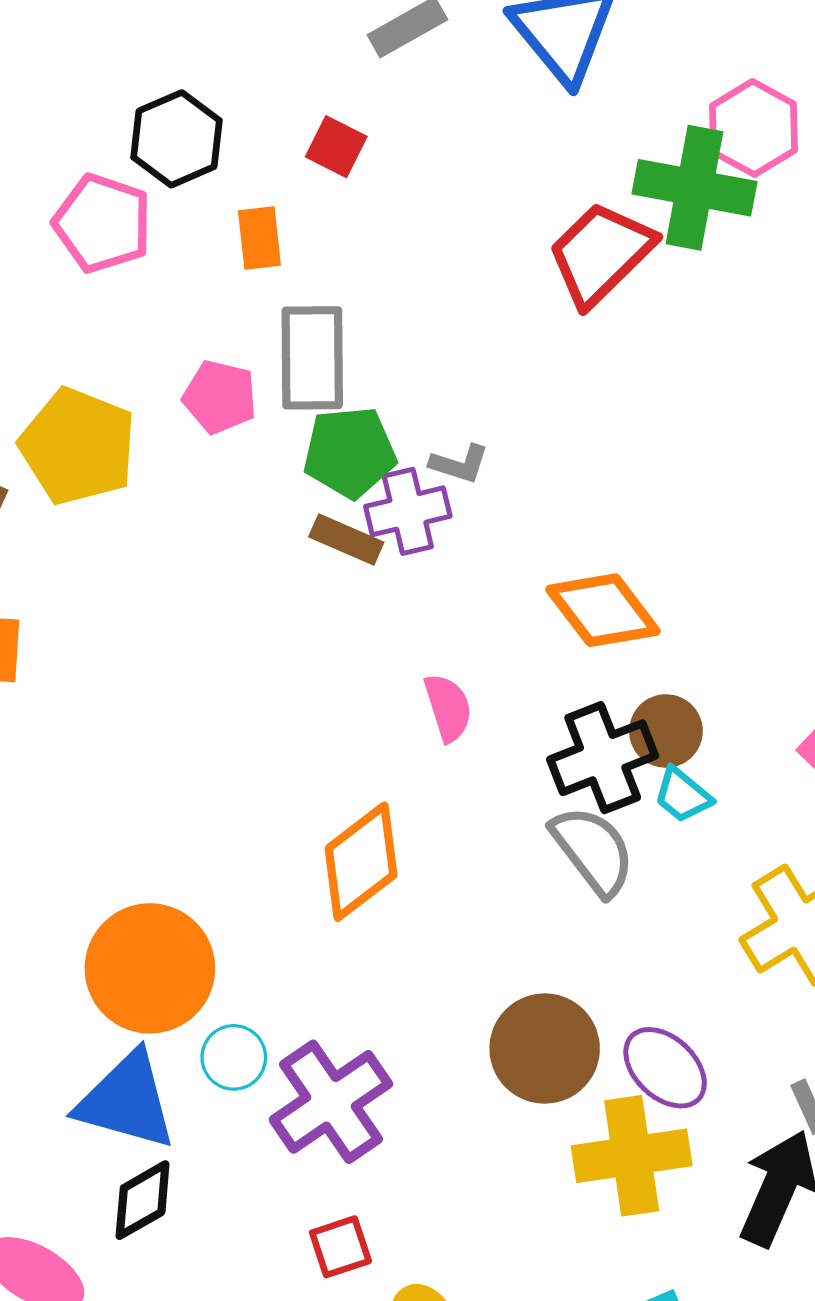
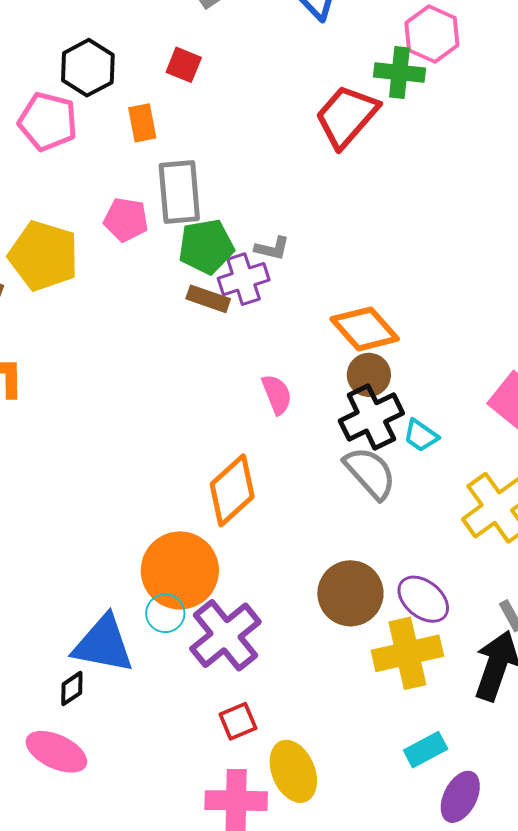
green cross: (694, 188) -> (399, 72), size x0.7
brown circle: (666, 731) -> (369, 375), moved
orange circle: (150, 968) -> (180, 570), moved
black diamond: (143, 1200) -> (72, 689), moved, size x0.7

